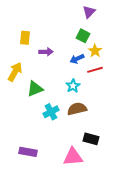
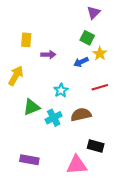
red line: (95, 70) -> (100, 87), moved
cyan star: (73, 86) -> (61, 90), moved
green triangle: (35, 89) -> (32, 107), moved

